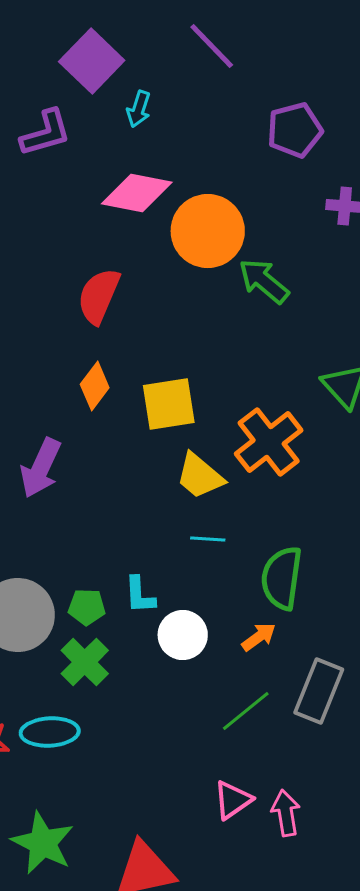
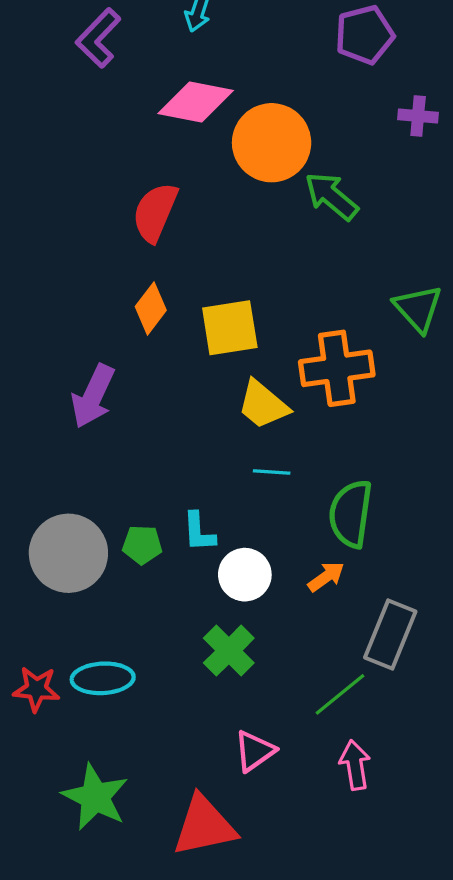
purple L-shape: (46, 133) -> (98, 38), turned 150
orange cross: (269, 442) -> (337, 368), turned 30
green cross: (85, 662) -> (229, 651), moved
green line: (246, 711) -> (340, 694), moved
pink triangle: (233, 800) -> (254, 751), moved

